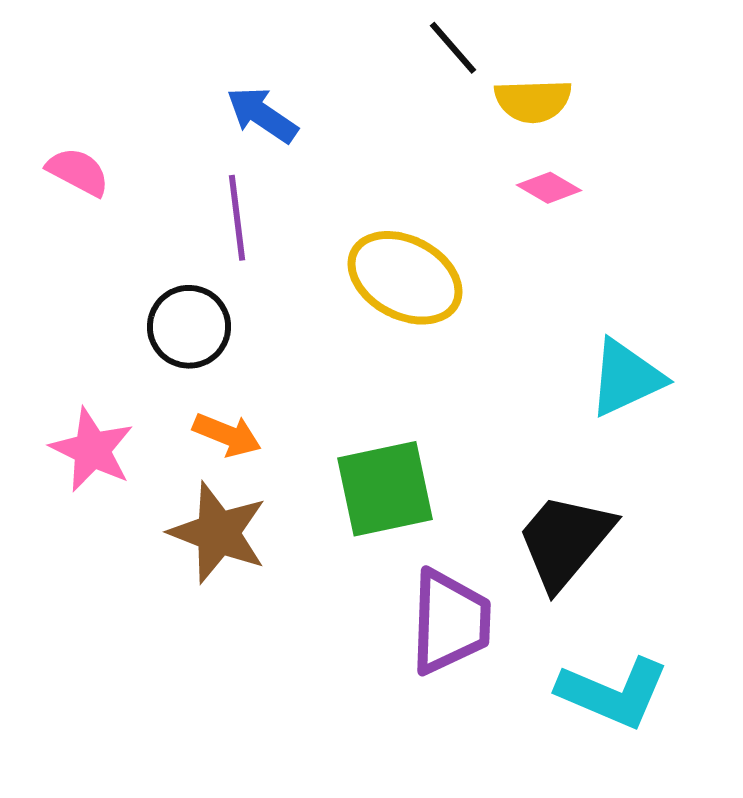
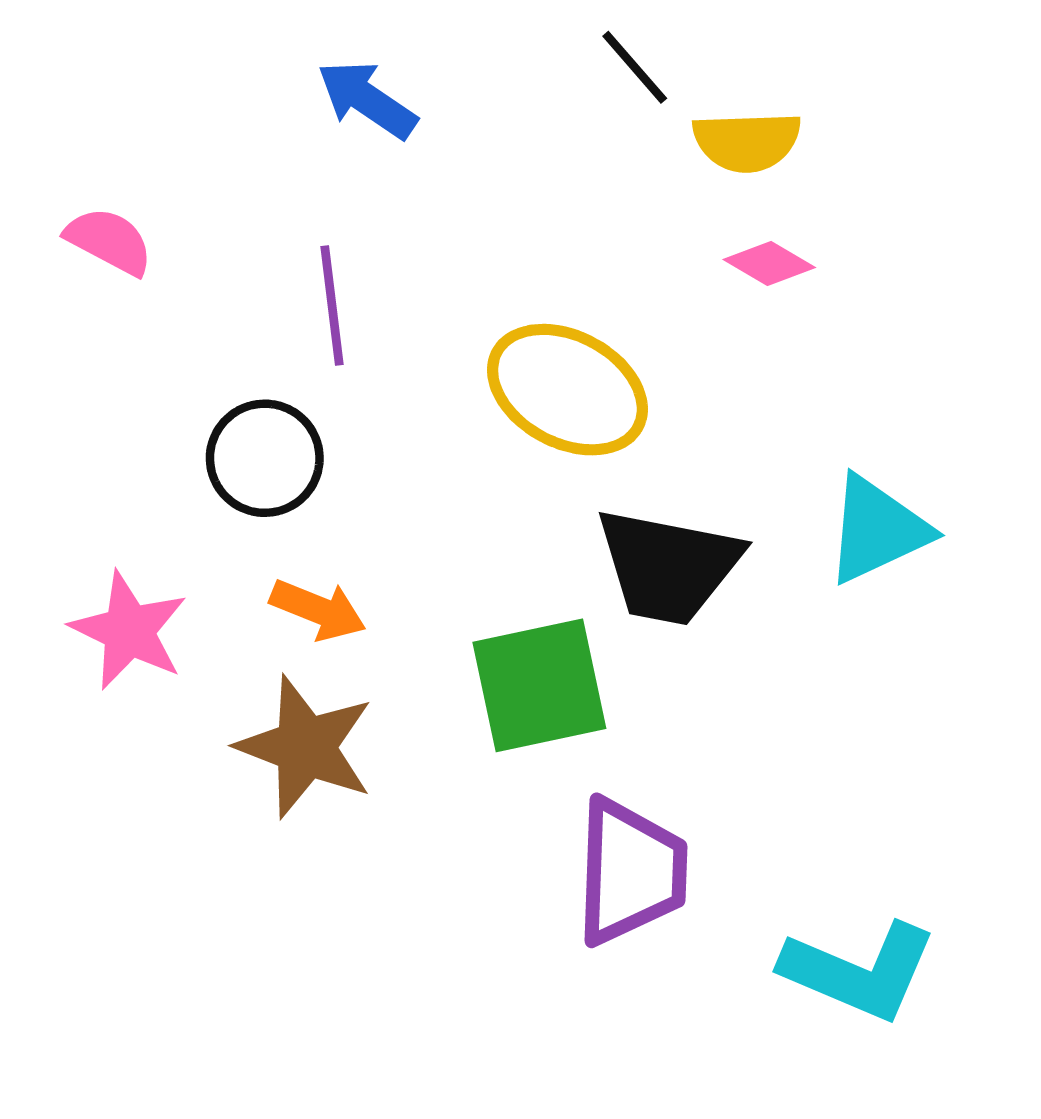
blue arrow: (262, 115) -> (367, 100), moved
black trapezoid: (565, 541) -> (668, 566), moved, turned -119

